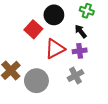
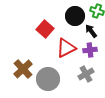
black circle: (54, 15) -> (75, 16), moved

